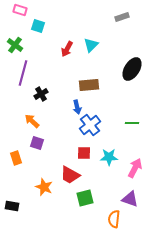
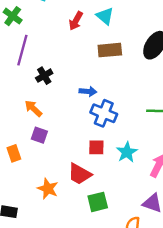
cyan triangle: (91, 45) -> (105, 16), turned -35
brown rectangle: (89, 85) -> (110, 50), moved
blue arrow: (77, 107) -> (88, 91), turned -72
blue cross: (90, 125) -> (104, 113), turned -30
cyan star: (109, 157) -> (127, 152), turned -30

